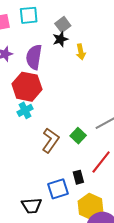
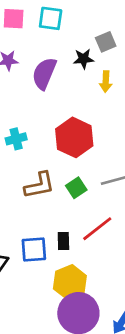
gray square: (63, 25) -> (106, 42), moved
red hexagon: (27, 87) -> (74, 137), moved
brown L-shape: (51, 140) -> (39, 185), turned 30

